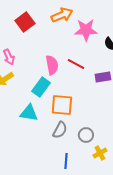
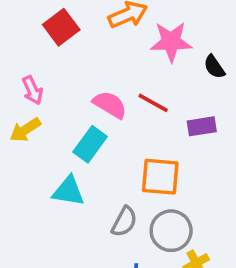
pink semicircle: (52, 65) -> (110, 105), turned -48
orange square: (62, 105) -> (160, 177), moved
gray circle: (86, 135) -> (171, 231), size x1.5

